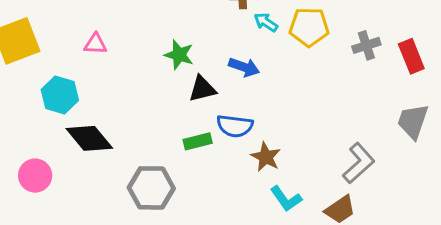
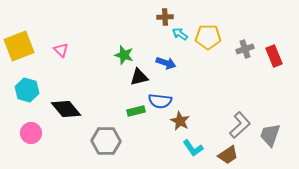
pink triangle: (95, 44) -> (61, 50), moved, turned 42
cyan hexagon: (60, 95) -> (27, 90), moved
gray trapezoid: (413, 121) -> (270, 135), moved

